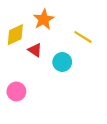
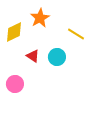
red triangle: (35, 50) -> (33, 56), moved

